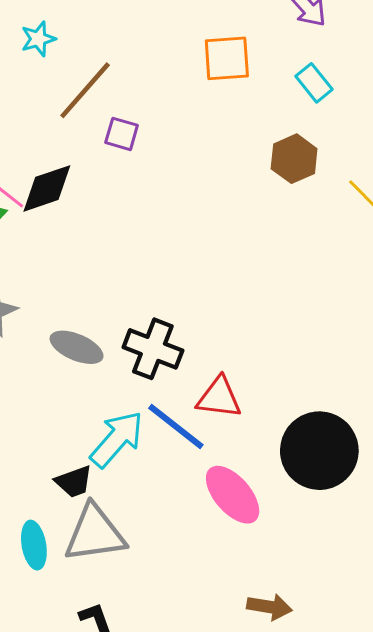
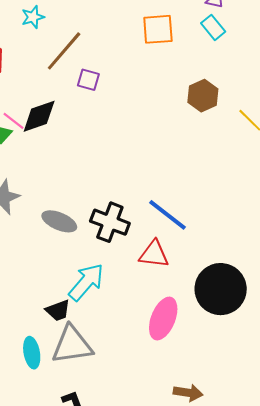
cyan rectangle: (314, 83) -> (213, 27), moved
blue line: (176, 426) -> (167, 215), moved
pink ellipse: (233, 495) -> (163, 319), turned 63

